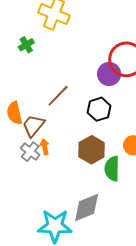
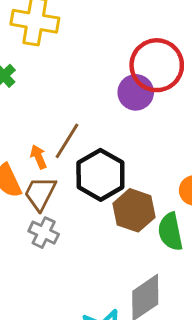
black hexagon: (99, 109) -> (100, 175), moved, size x1.4
orange arrow: (45, 147) -> (38, 157), moved

